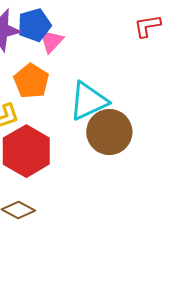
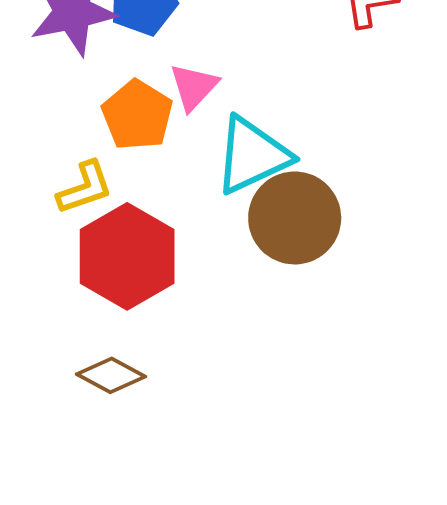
pink triangle: (51, 41) -> (194, 87), moved

